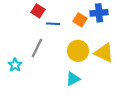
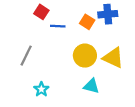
gray line: (37, 48) -> (26, 56), moved
cyan star: (15, 65) -> (41, 89), moved
cyan triangle: (73, 79) -> (91, 86), moved, turned 42

